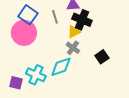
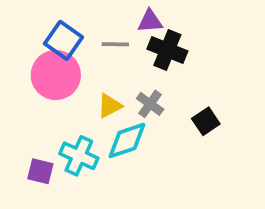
gray line: (55, 17) -> (115, 44), turned -72
yellow triangle: (74, 32) -> (110, 106), moved

